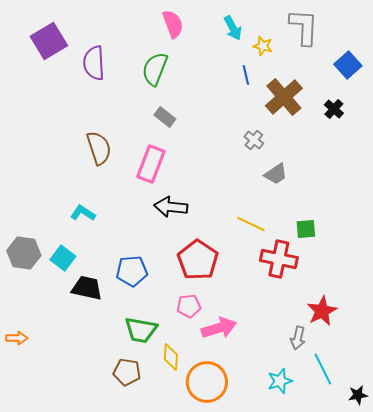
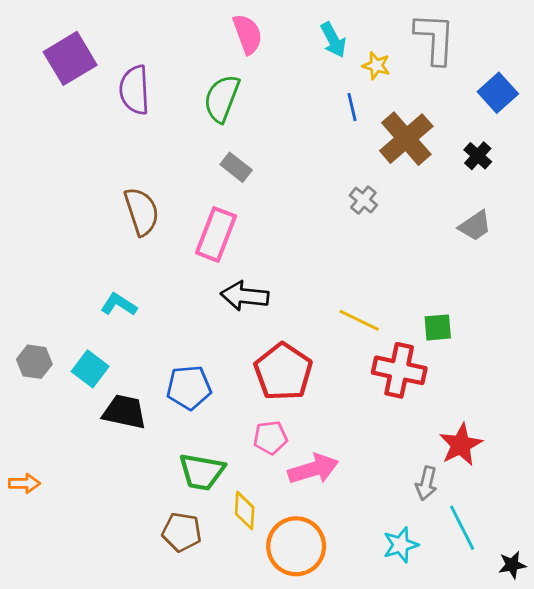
gray trapezoid: (276, 174) -> (475, 226), moved
gray hexagon: (24, 253) -> (34, 362), size x0.7

